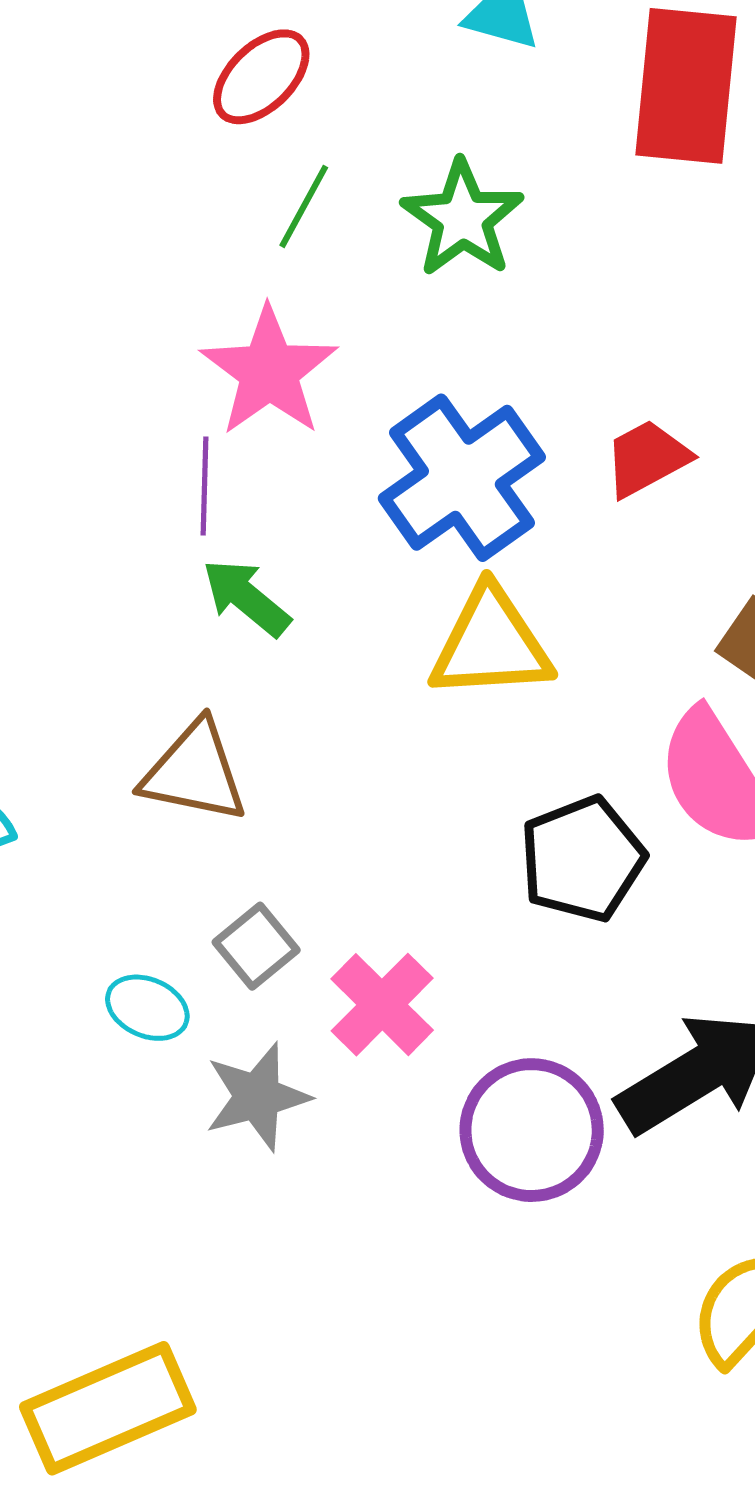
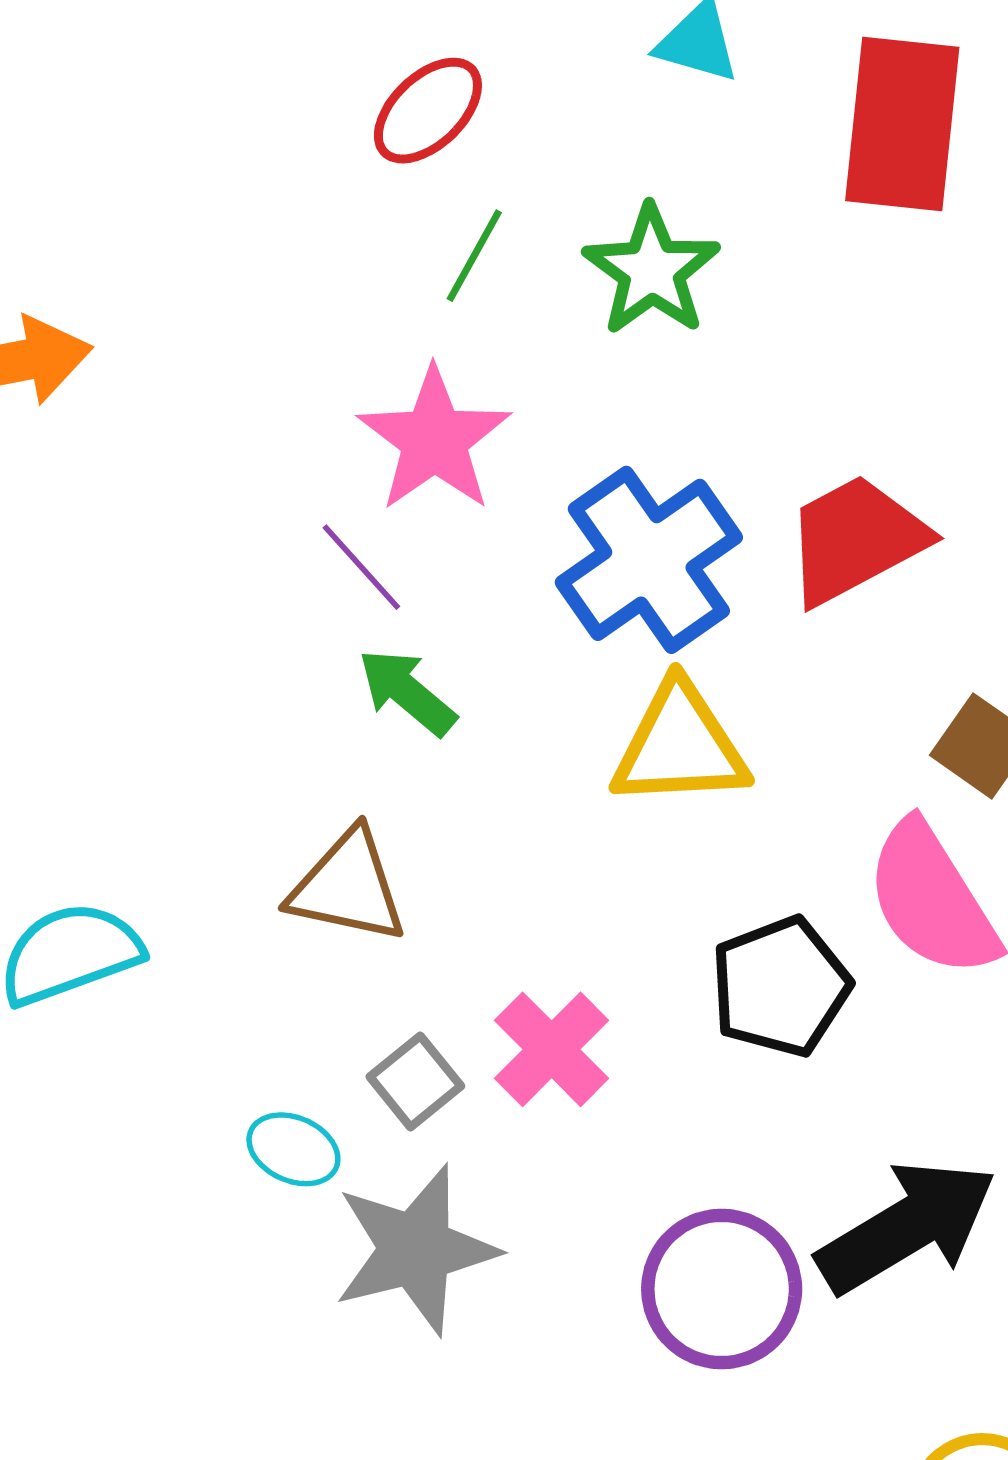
red trapezoid: (647, 458) -> (856, 540), size x1.5
purple line: (205, 486) -> (361, 567), turned -44
pink cross: (382, 1005) -> (552, 1049), moved
gray star: (257, 1097) -> (415, 1250), size x1.4

